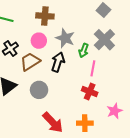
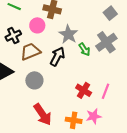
pink circle: (39, 41) -> (37, 25), moved
green arrow: (84, 50) -> (84, 49), turned -64
pink line: (93, 68) -> (106, 91), moved
pink star: (115, 111) -> (94, 116), moved

